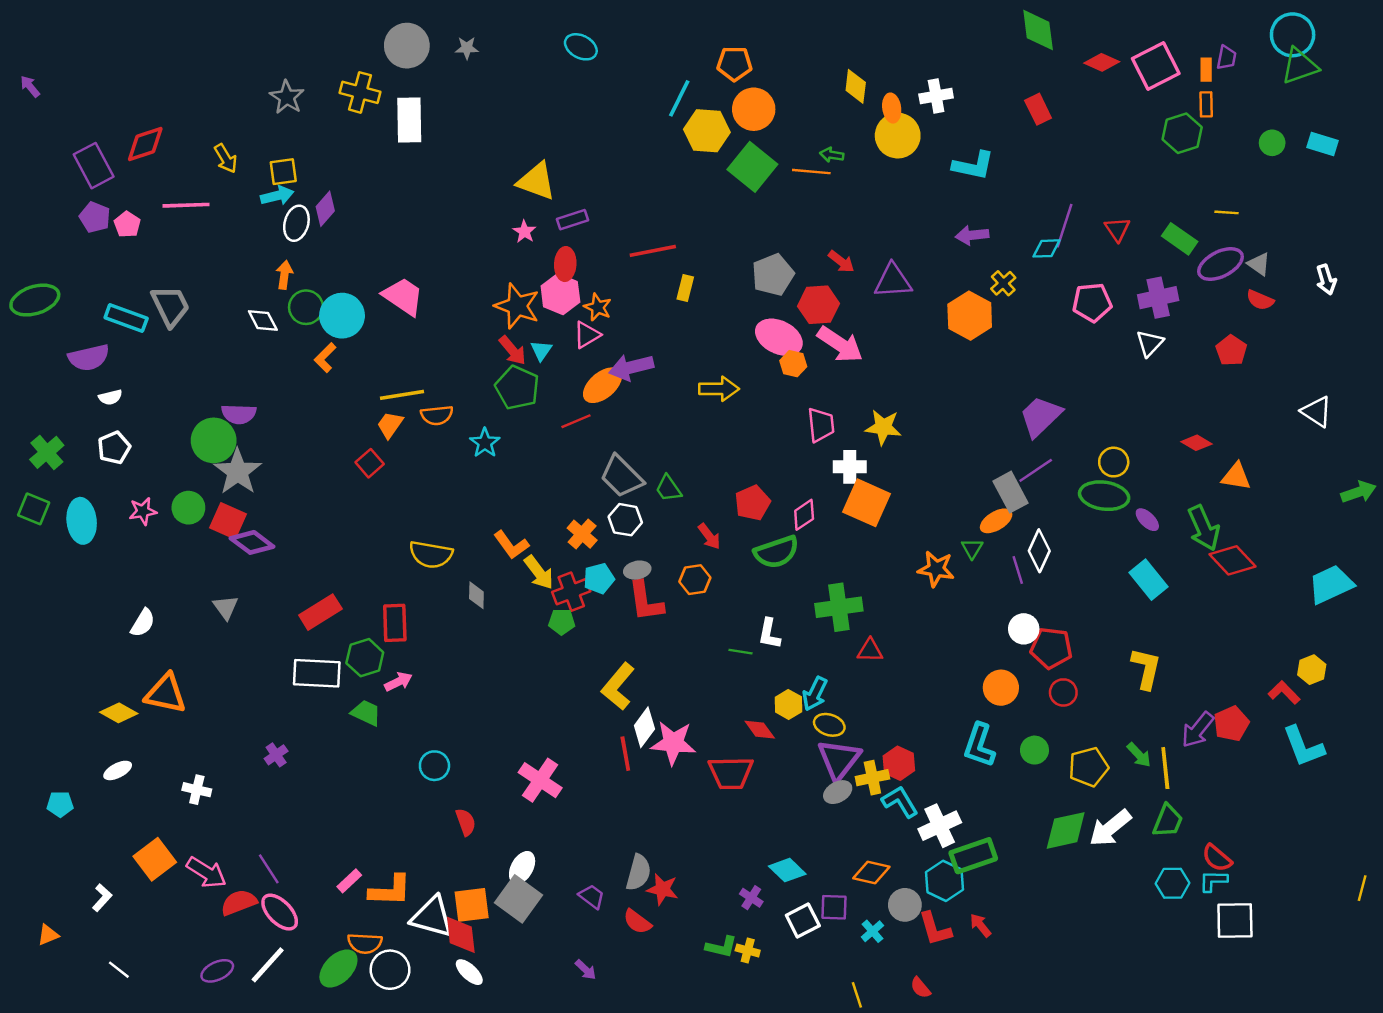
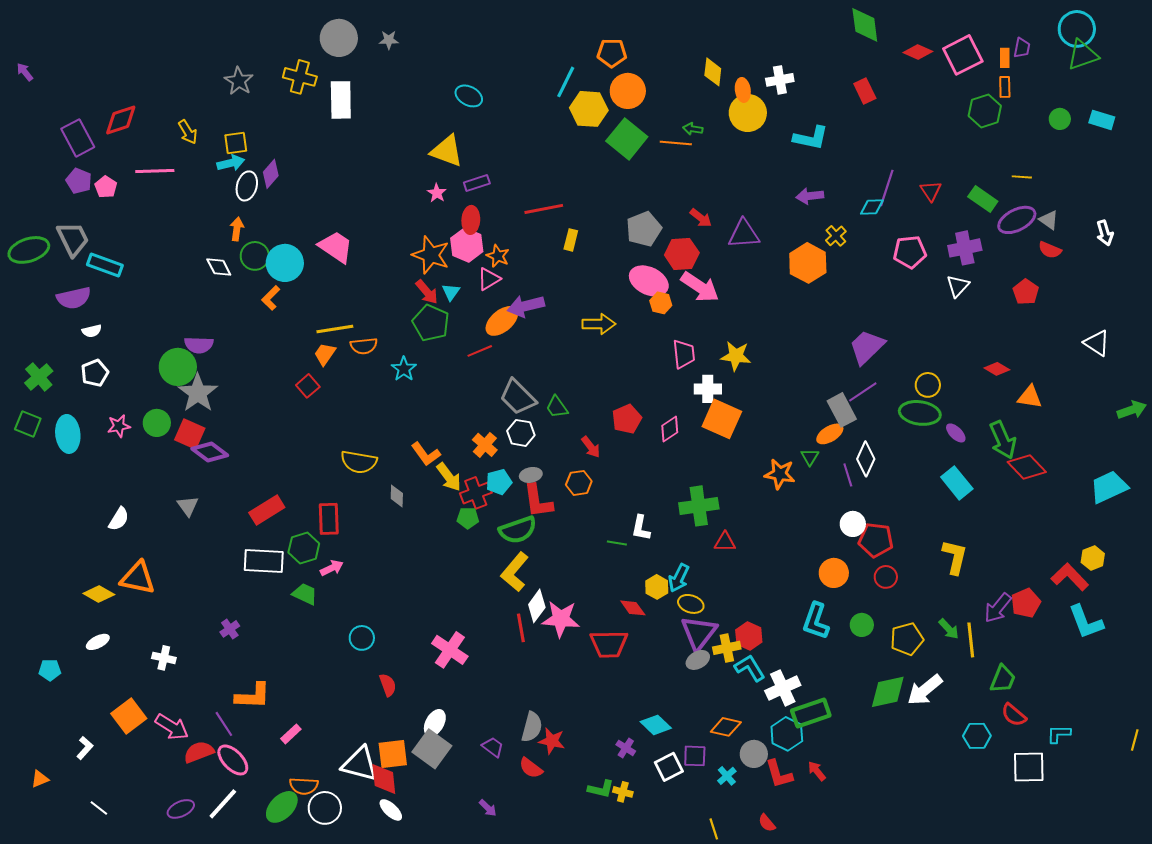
cyan ellipse: (581, 47) -> (469, 96), moved
gray trapezoid: (170, 306) -> (73, 239), moved
green semicircle: (776, 552) -> (518, 530), moved
red L-shape: (1284, 692) -> (1070, 577), size x1.4
green trapezoid: (1168, 821) -> (1003, 679), moved
cyan L-shape: (1213, 881) -> (1059, 734), moved
orange L-shape: (390, 890) -> (253, 696), moved

